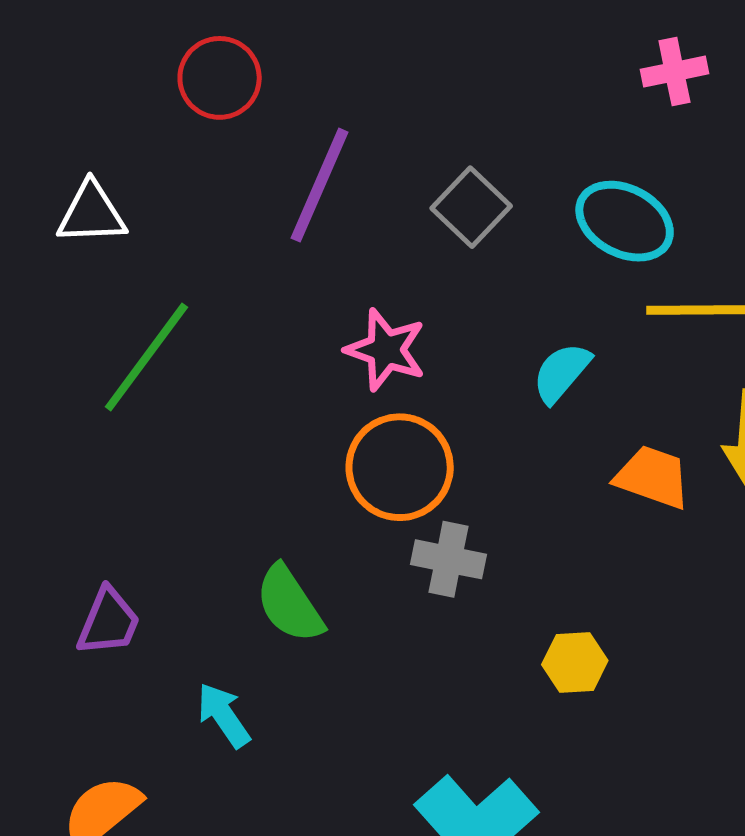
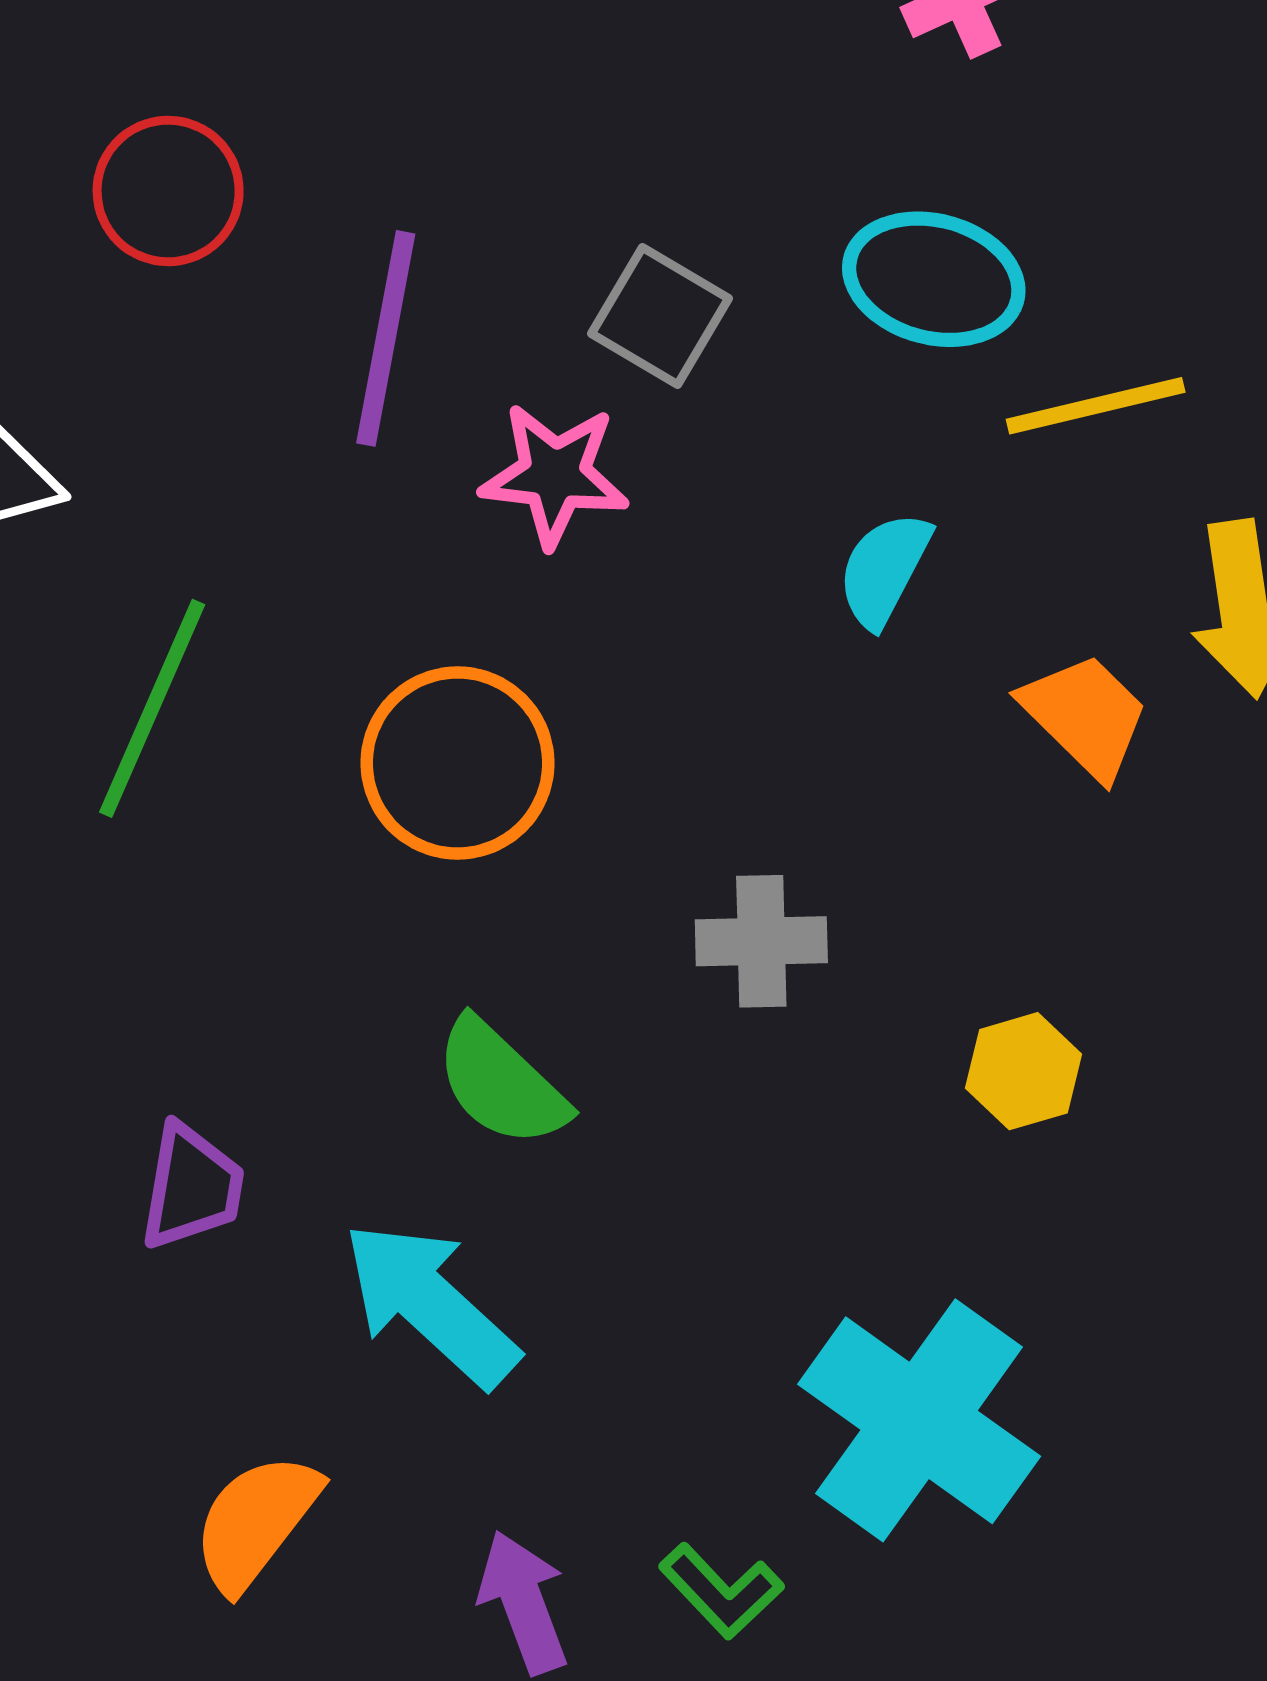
pink star: (386, 350) -> (555, 475), moved
orange circle: (400, 467) -> (458, 763), moved
orange trapezoid: (653, 477) -> (1085, 716), turned 38
cyan arrow: (224, 715) -> (430, 1304), size x1.6

